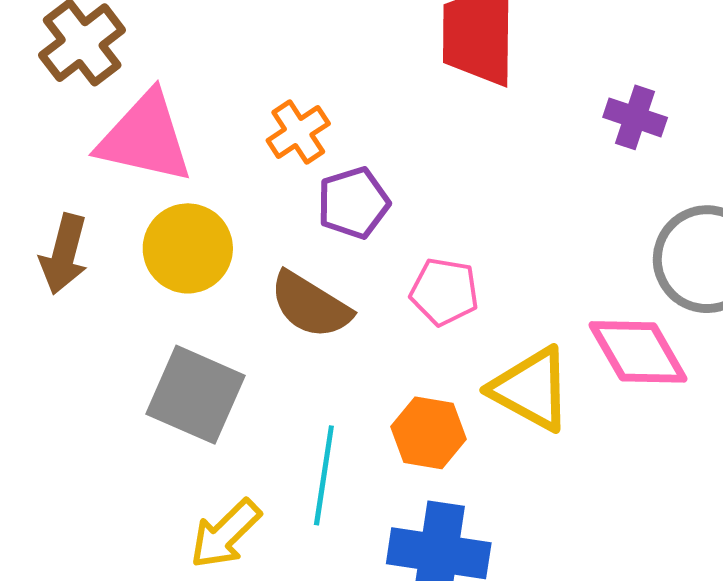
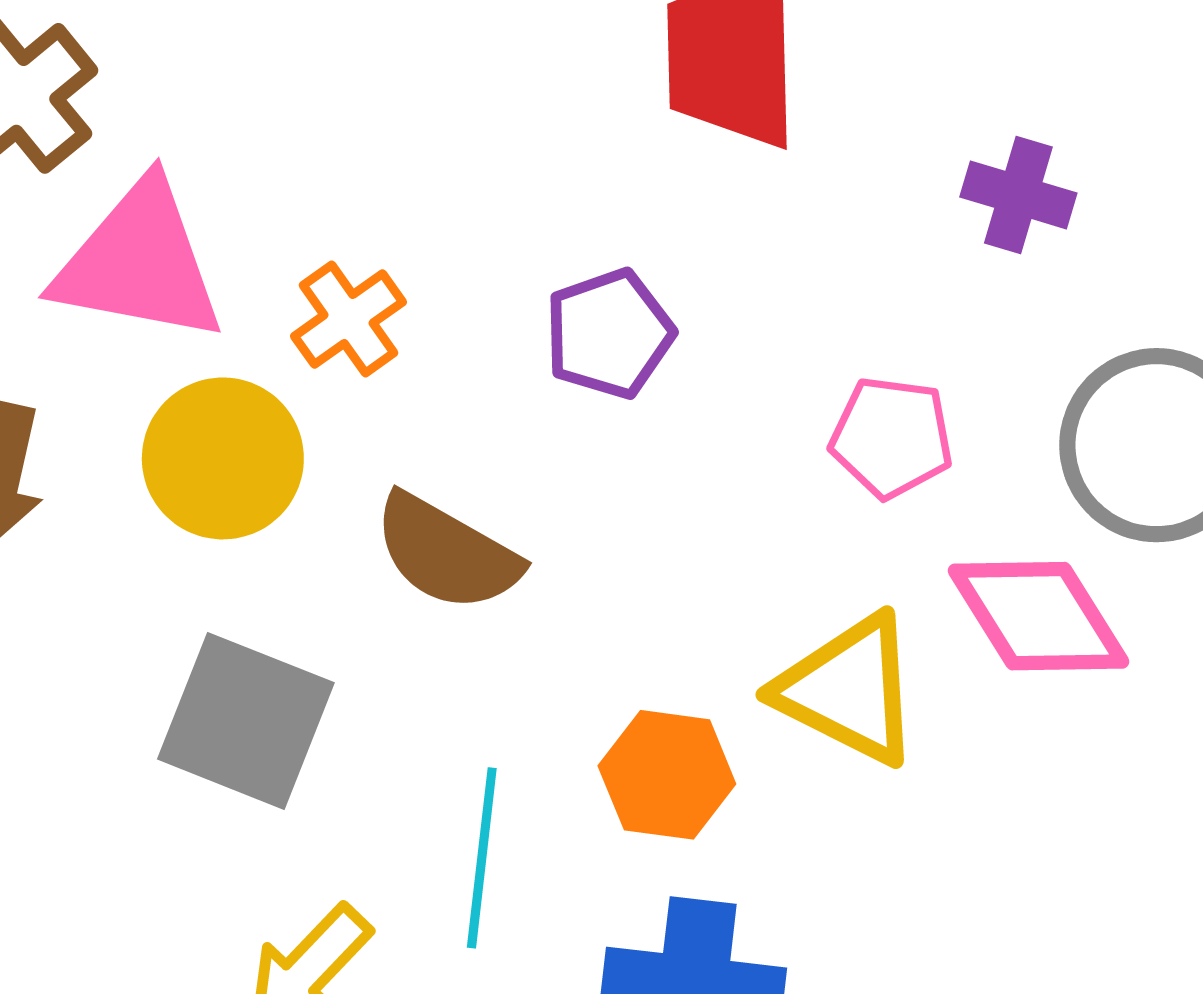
orange cross: (298, 132) -> (349, 319), moved
purple pentagon: (353, 203) -> (609, 334), moved
pink pentagon: (444, 292) -> (892, 437), moved

